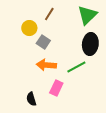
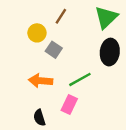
orange arrow: (46, 65) -> (41, 81), moved
green line: (76, 67) -> (80, 79), moved

